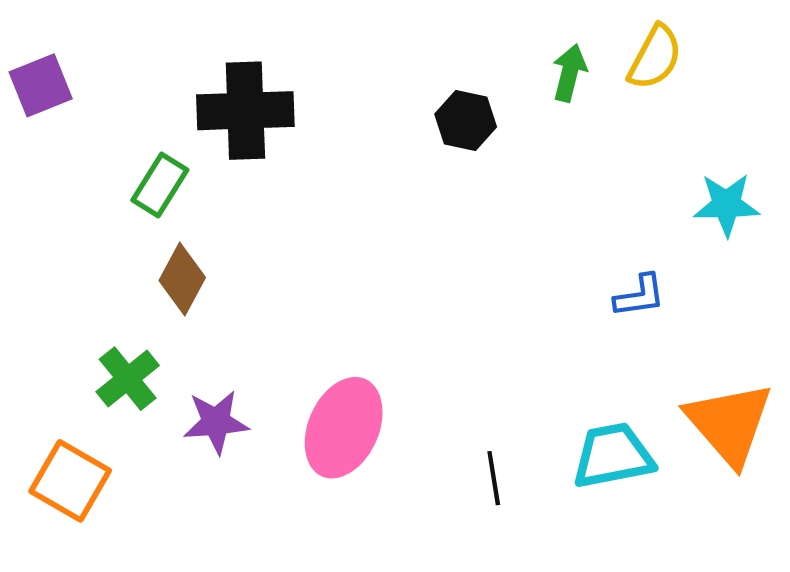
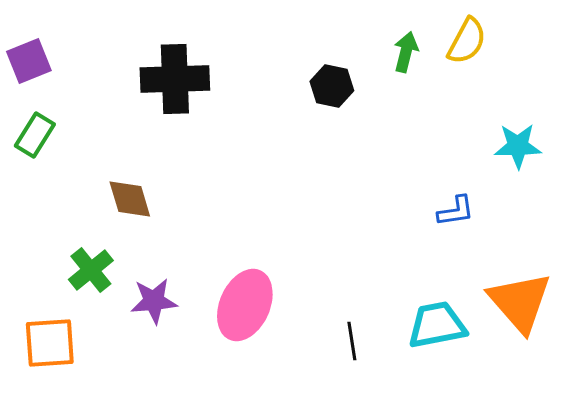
green rectangle: (160, 185) -> (35, 135), moved
brown diamond: (182, 279) -> (130, 199), turned -45
orange square: (70, 481) -> (50, 343), turned -34

